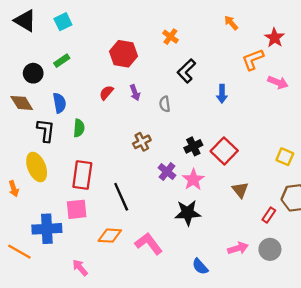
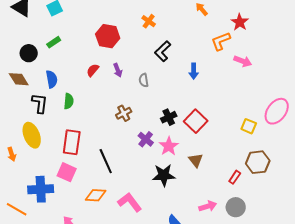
brown triangle: (240, 190) -> (196, 160), moved
pink square: (77, 209) -> (67, 172), turned 30

